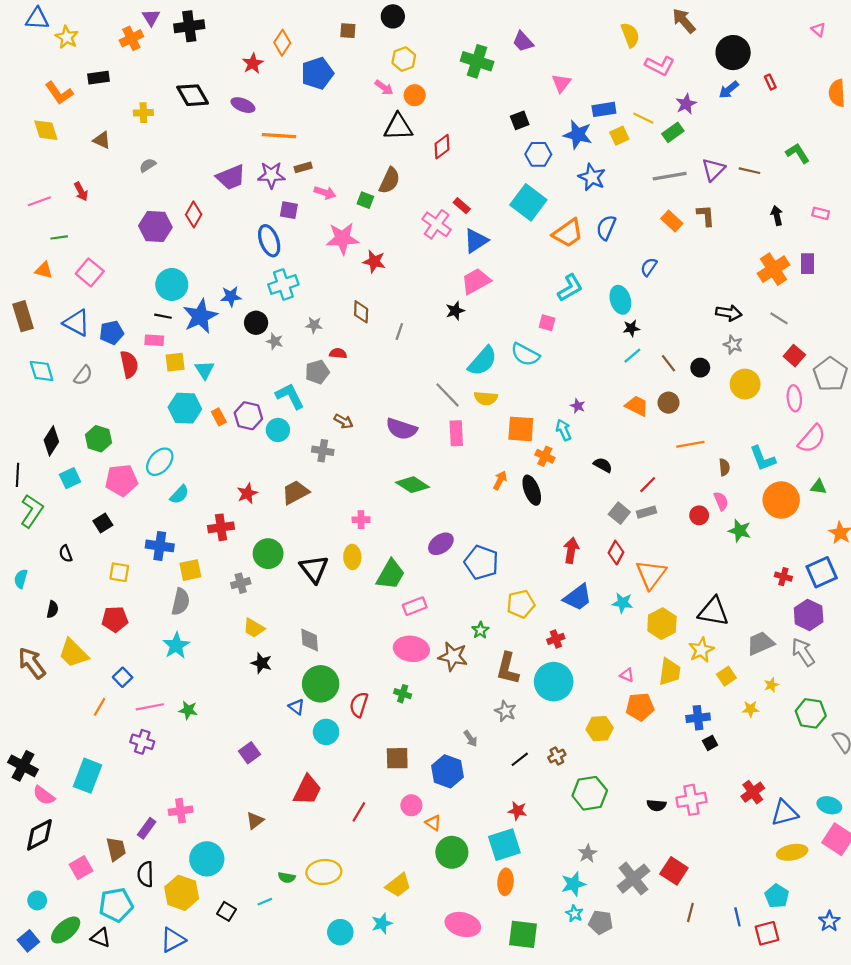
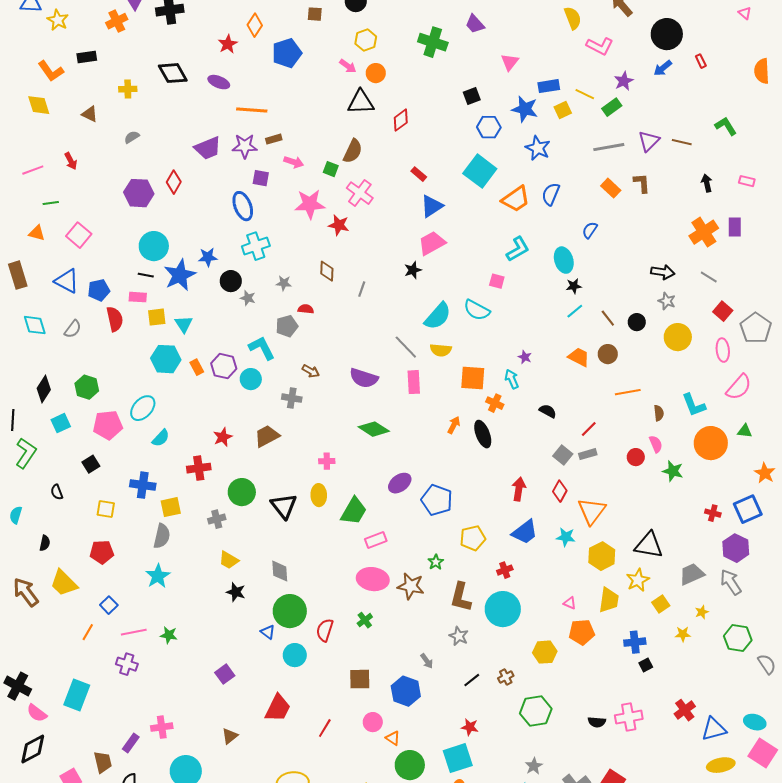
pink cross: (437, 224) -> (360, 193), moved
green cross: (403, 694) -> (365, 620), turned 35

